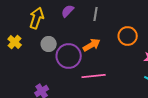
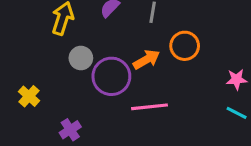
orange circle: (128, 36) -> (185, 46), moved
yellow cross: (15, 42) -> (29, 96), moved

